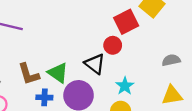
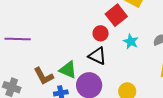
red circle: (113, 45) -> (101, 33), moved
cyan star: (125, 86) -> (131, 41), moved

